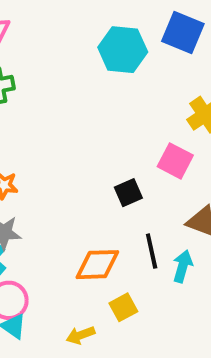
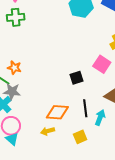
yellow square: (123, 307) -> (80, 137), moved
yellow arrow: (80, 335) -> (48, 131), moved

